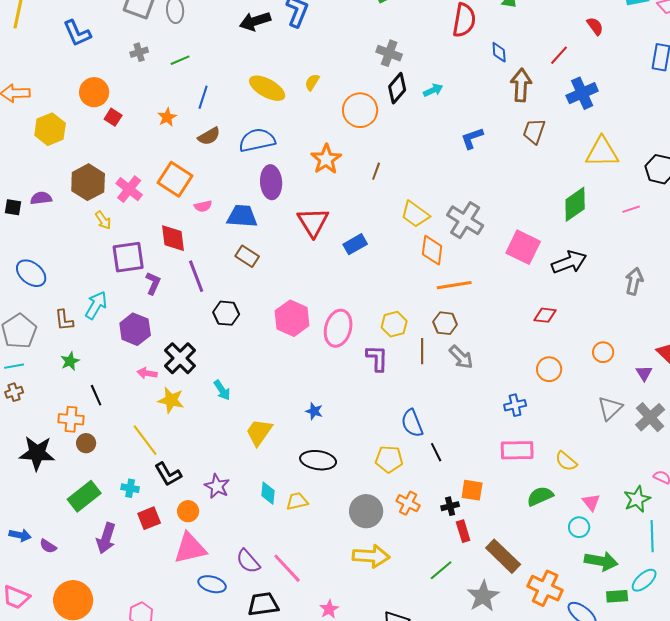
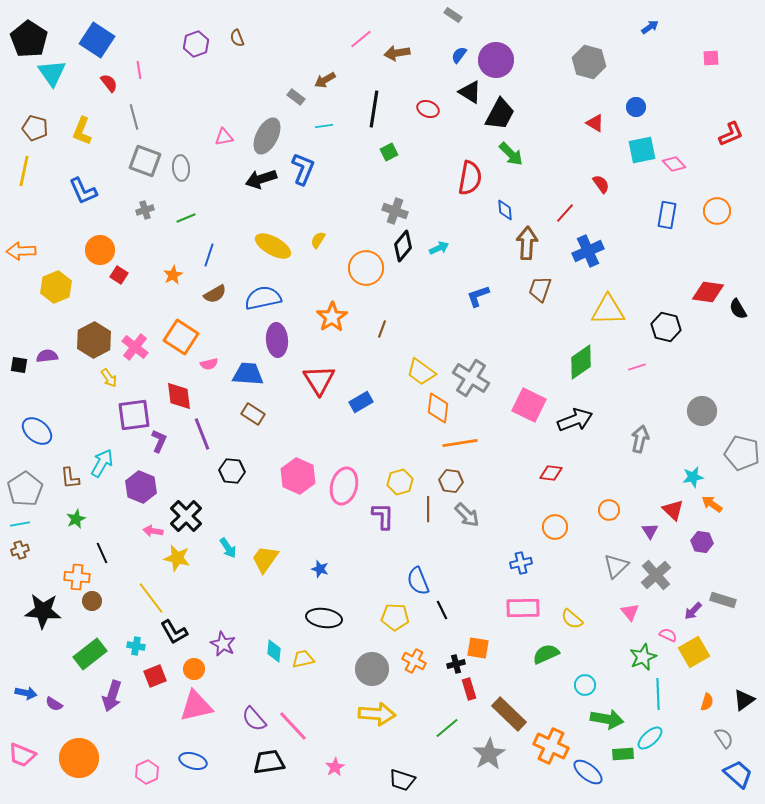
yellow trapezoid: (259, 432) -> (265, 559), moved
pink triangle: (591, 502) -> (630, 612), moved
blue ellipse: (212, 584) -> (193, 761), moved

